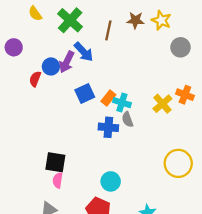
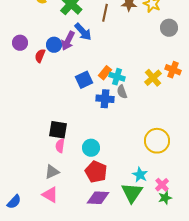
purple circle: (14, 47) -> (20, 43), moved
blue square: (85, 94) -> (84, 80), moved
yellow circle: (178, 163) -> (157, 141), moved
cyan circle: (111, 181) -> (91, 148), moved

